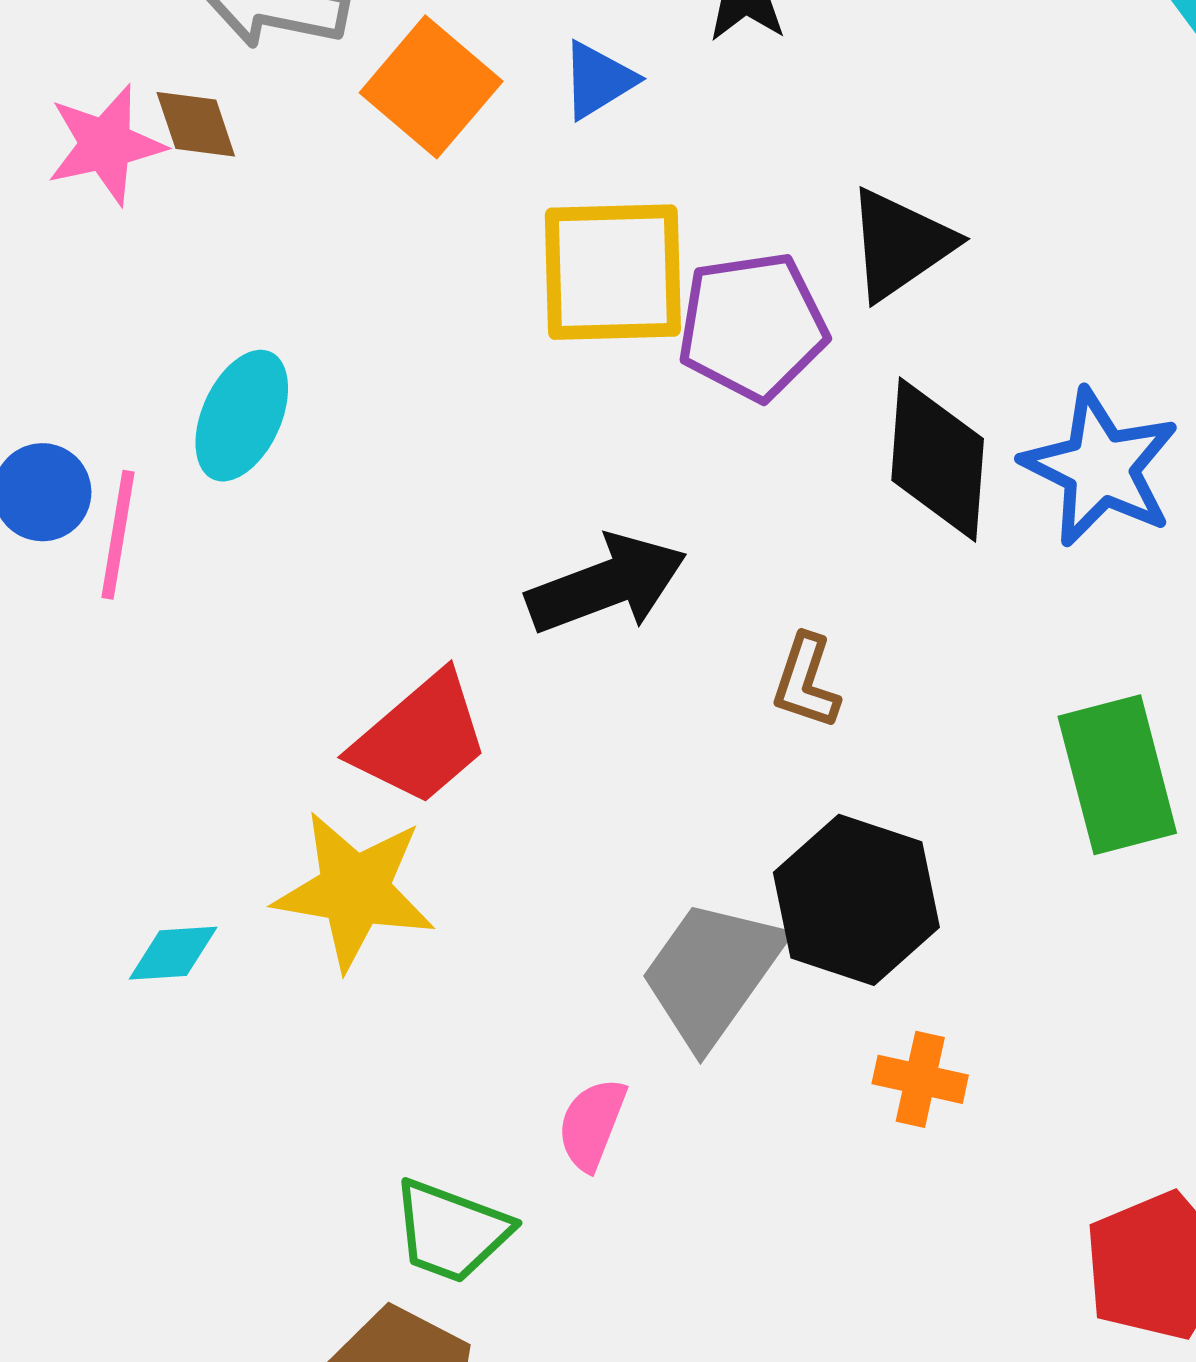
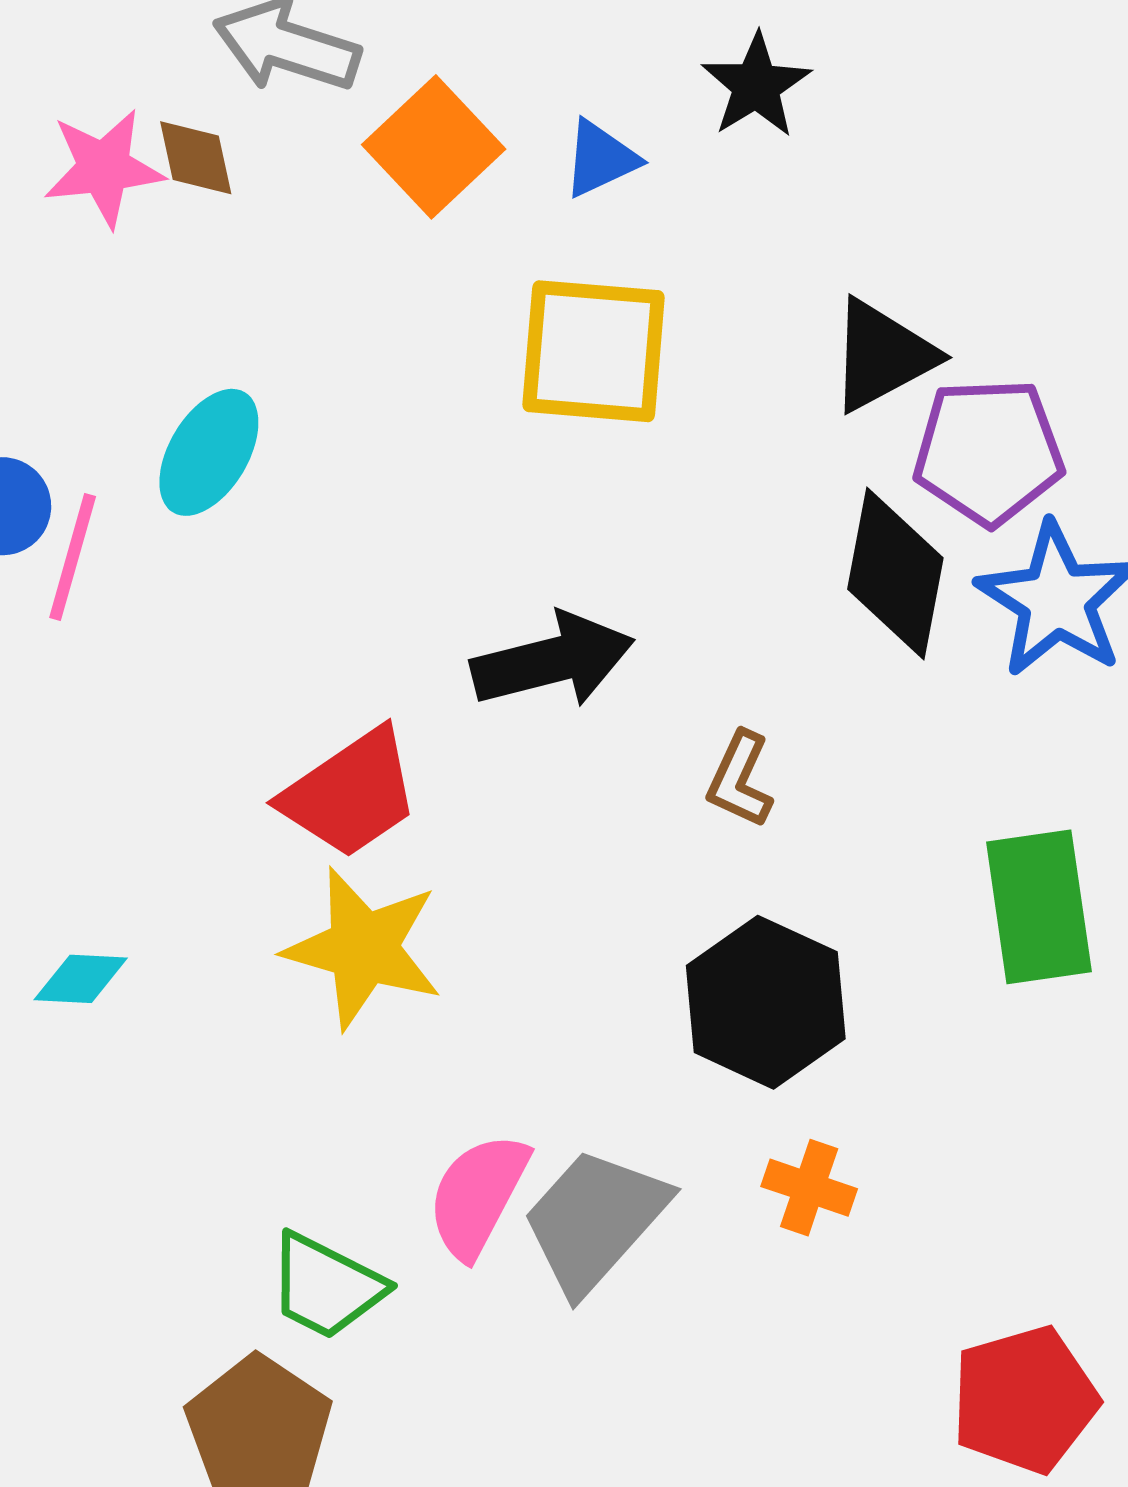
purple pentagon: (752, 326) -> (988, 452), moved
yellow star: (354, 890) -> (363, 948), moved
gray trapezoid: (712, 973) -> (595, 1220), moved
pink semicircle: (592, 1124) -> (478, 1195), size x1.4

